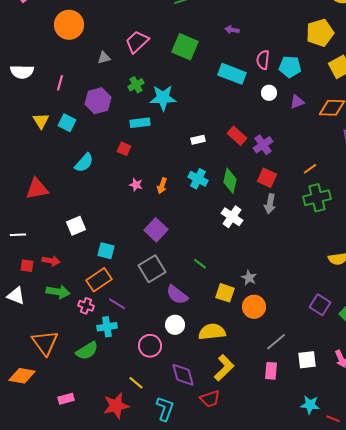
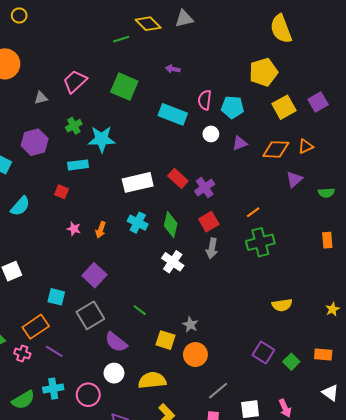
white rectangle: (198, 140) -> (138, 182), size x2.0
red square: (267, 178) -> (209, 222), turned 36
cyan square: (106, 251) -> (56, 297), moved
cyan cross: (107, 327) -> (53, 389), moved

